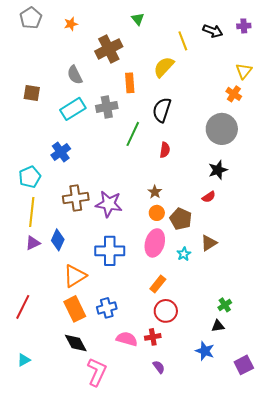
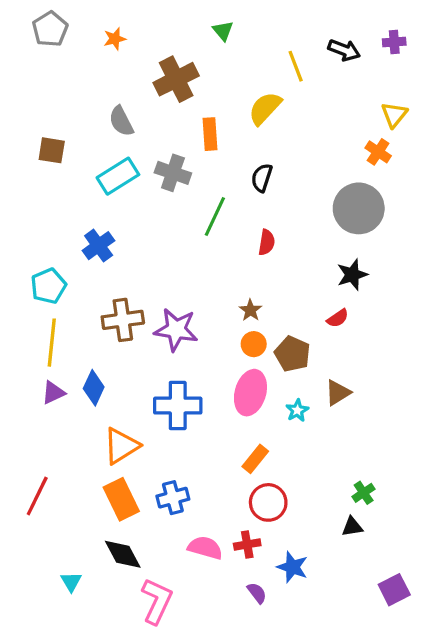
gray cross: (107, 107) -> (173, 173), turned 30
black semicircle: (162, 110) -> (262, 178), size x0.7
blue star: (205, 351) -> (292, 567), moved
cyan triangle: (24, 360) -> (71, 582), moved, turned -32

